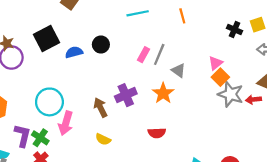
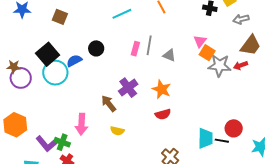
orange star: (163, 93) -> (161, 89), moved
cyan circle: (49, 102) -> (55, 73), moved
purple L-shape: (23, 135) -> (46, 144), turned 140

